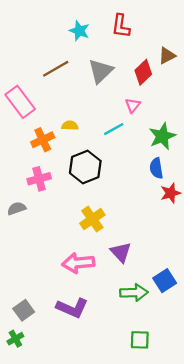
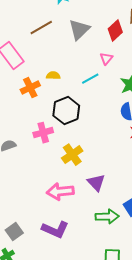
pink cross: (39, 179) -> (43, 133), moved

